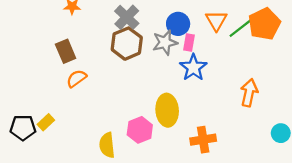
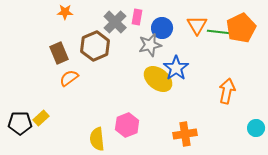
green line: (240, 28) -> (219, 32), turned 45
pink rectangle: (189, 42) -> (137, 17), moved
brown hexagon: (127, 44) -> (95, 46), moved
yellow ellipse: (167, 110) -> (158, 79), moved, turned -48

